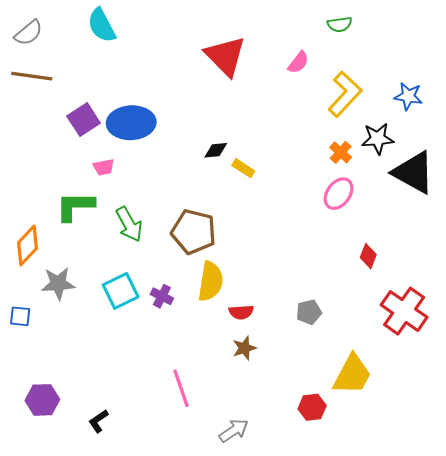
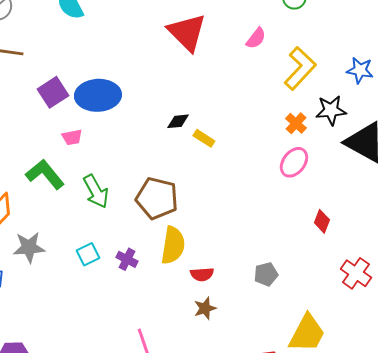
green L-shape: (75, 206) -> (45, 174), turned 51
cyan square: (121, 291) -> (88, 254), size x0.7
red cross: (404, 311) -> (356, 273), size x0.7

